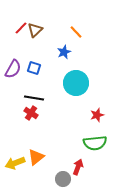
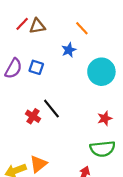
brown triangle: (35, 30) -> (37, 26), turned 35
cyan circle: (76, 83) -> (101, 72), moved
black line: (34, 98) -> (51, 109), moved, turned 42

